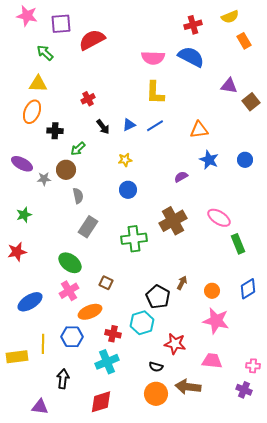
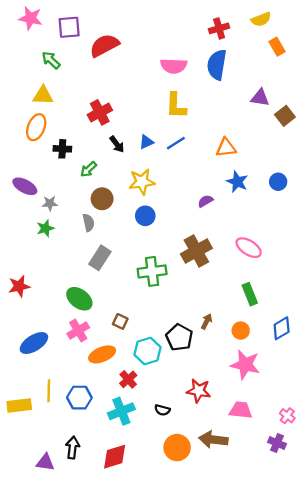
blue semicircle: (191, 57) -> (217, 65), turned -108
red cross: (88, 99) -> (100, 112), size x1.5
yellow star: (125, 160) -> (142, 182), size x1.6
brown circle: (66, 170) -> (102, 199), moved
green star: (24, 215) -> (45, 228), moved
green rectangle: (238, 244) -> (250, 294), moved
cyan hexagon: (142, 323) -> (148, 351), moved
red cross: (113, 334) -> (128, 379), turned 35
blue hexagon: (72, 337) -> (79, 398), moved
pink cross: (253, 366) -> (287, 416), turned 32
black semicircle: (156, 367) -> (162, 410), moved
black arrow: (63, 379) -> (73, 448), moved

